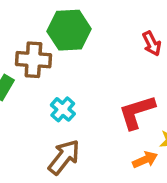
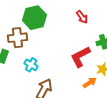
cyan cross: (63, 109) -> (31, 65), moved

